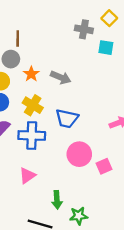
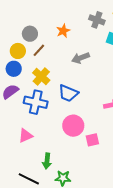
brown line: (18, 39) -> (39, 50), moved, turned 32
orange star: (31, 74) -> (63, 31), moved
gray arrow: (61, 77) -> (81, 58), moved, turned 126

